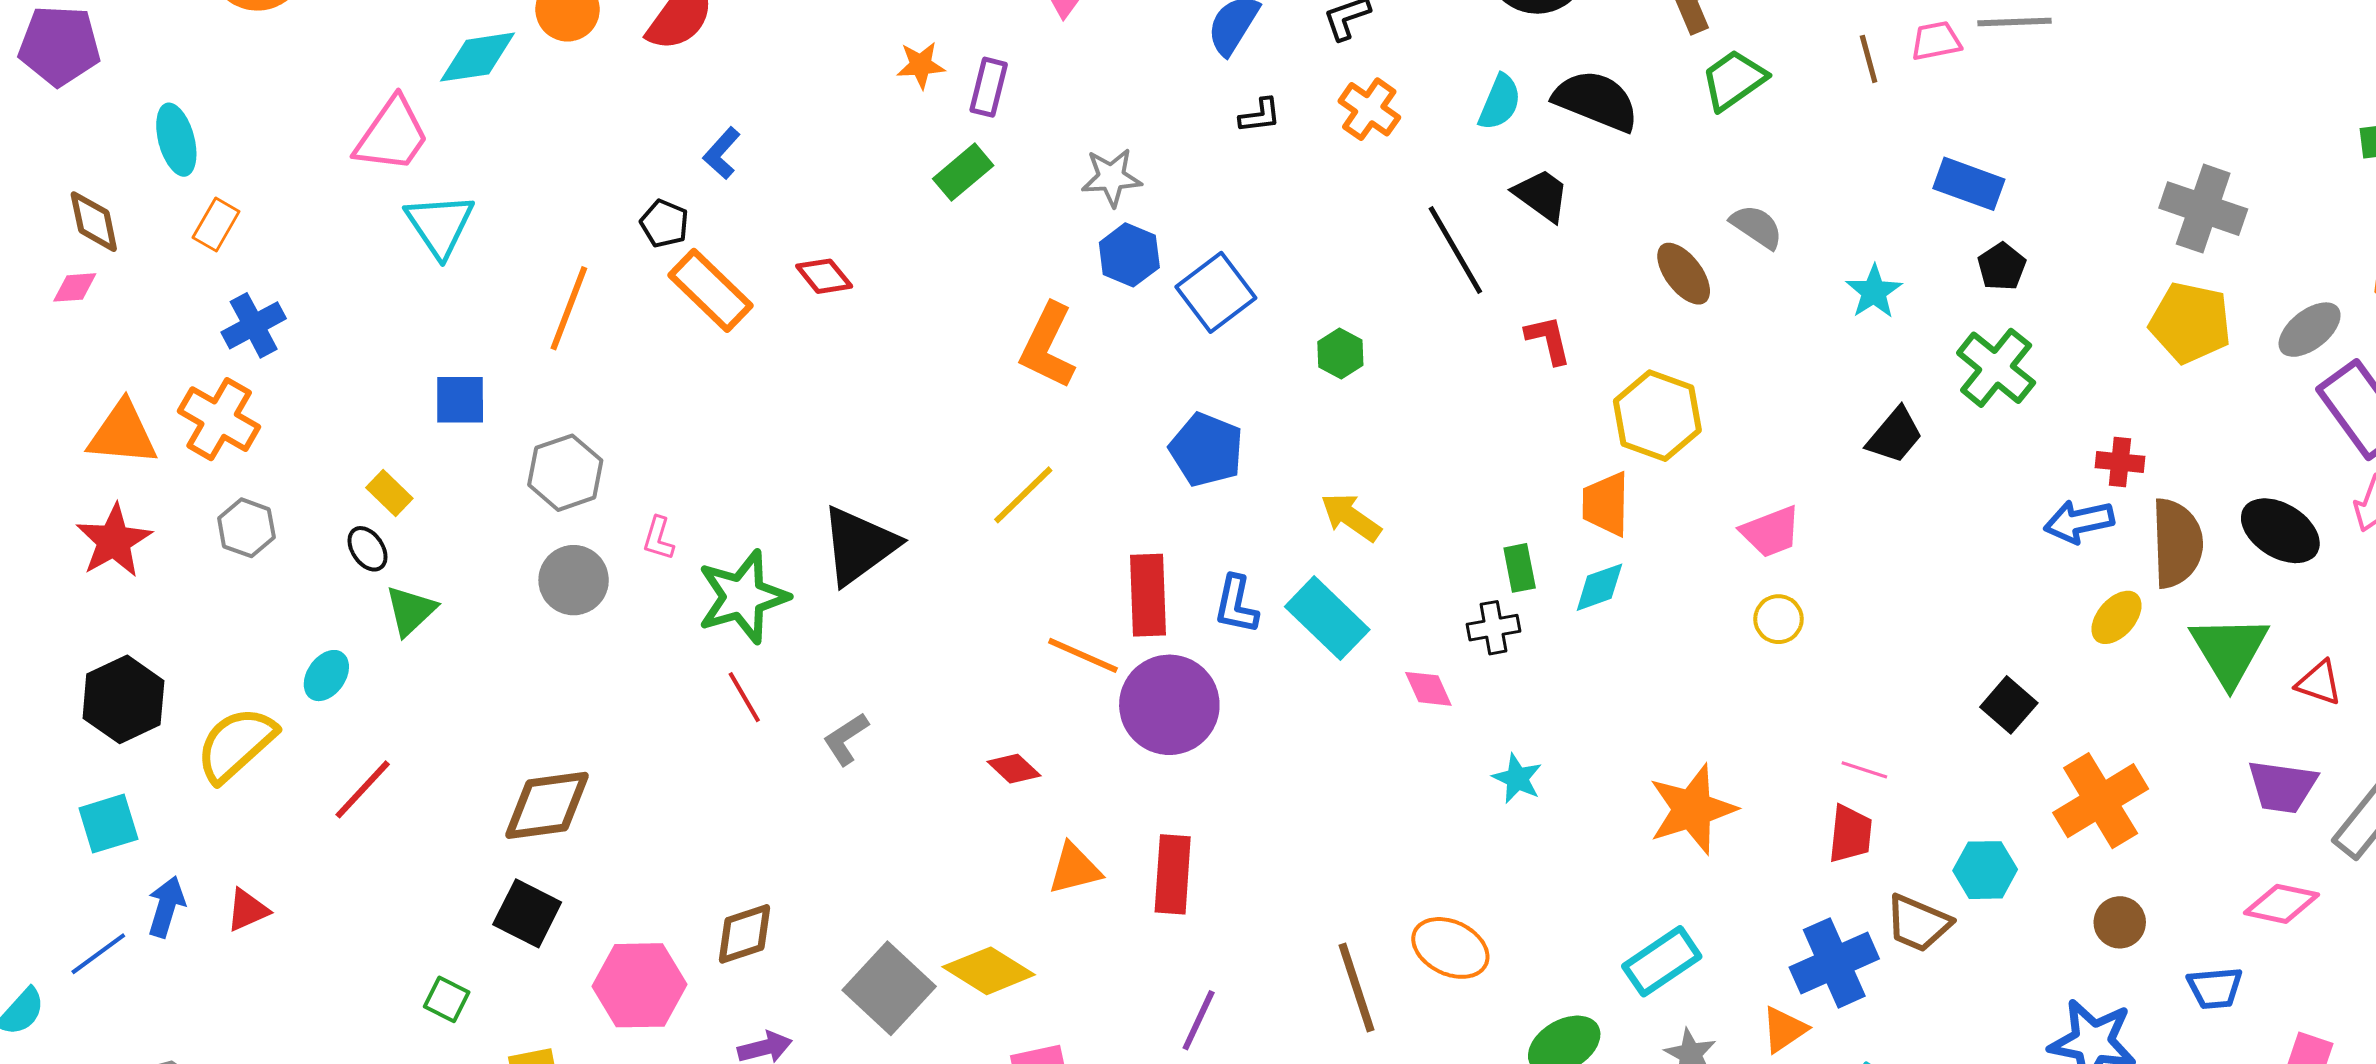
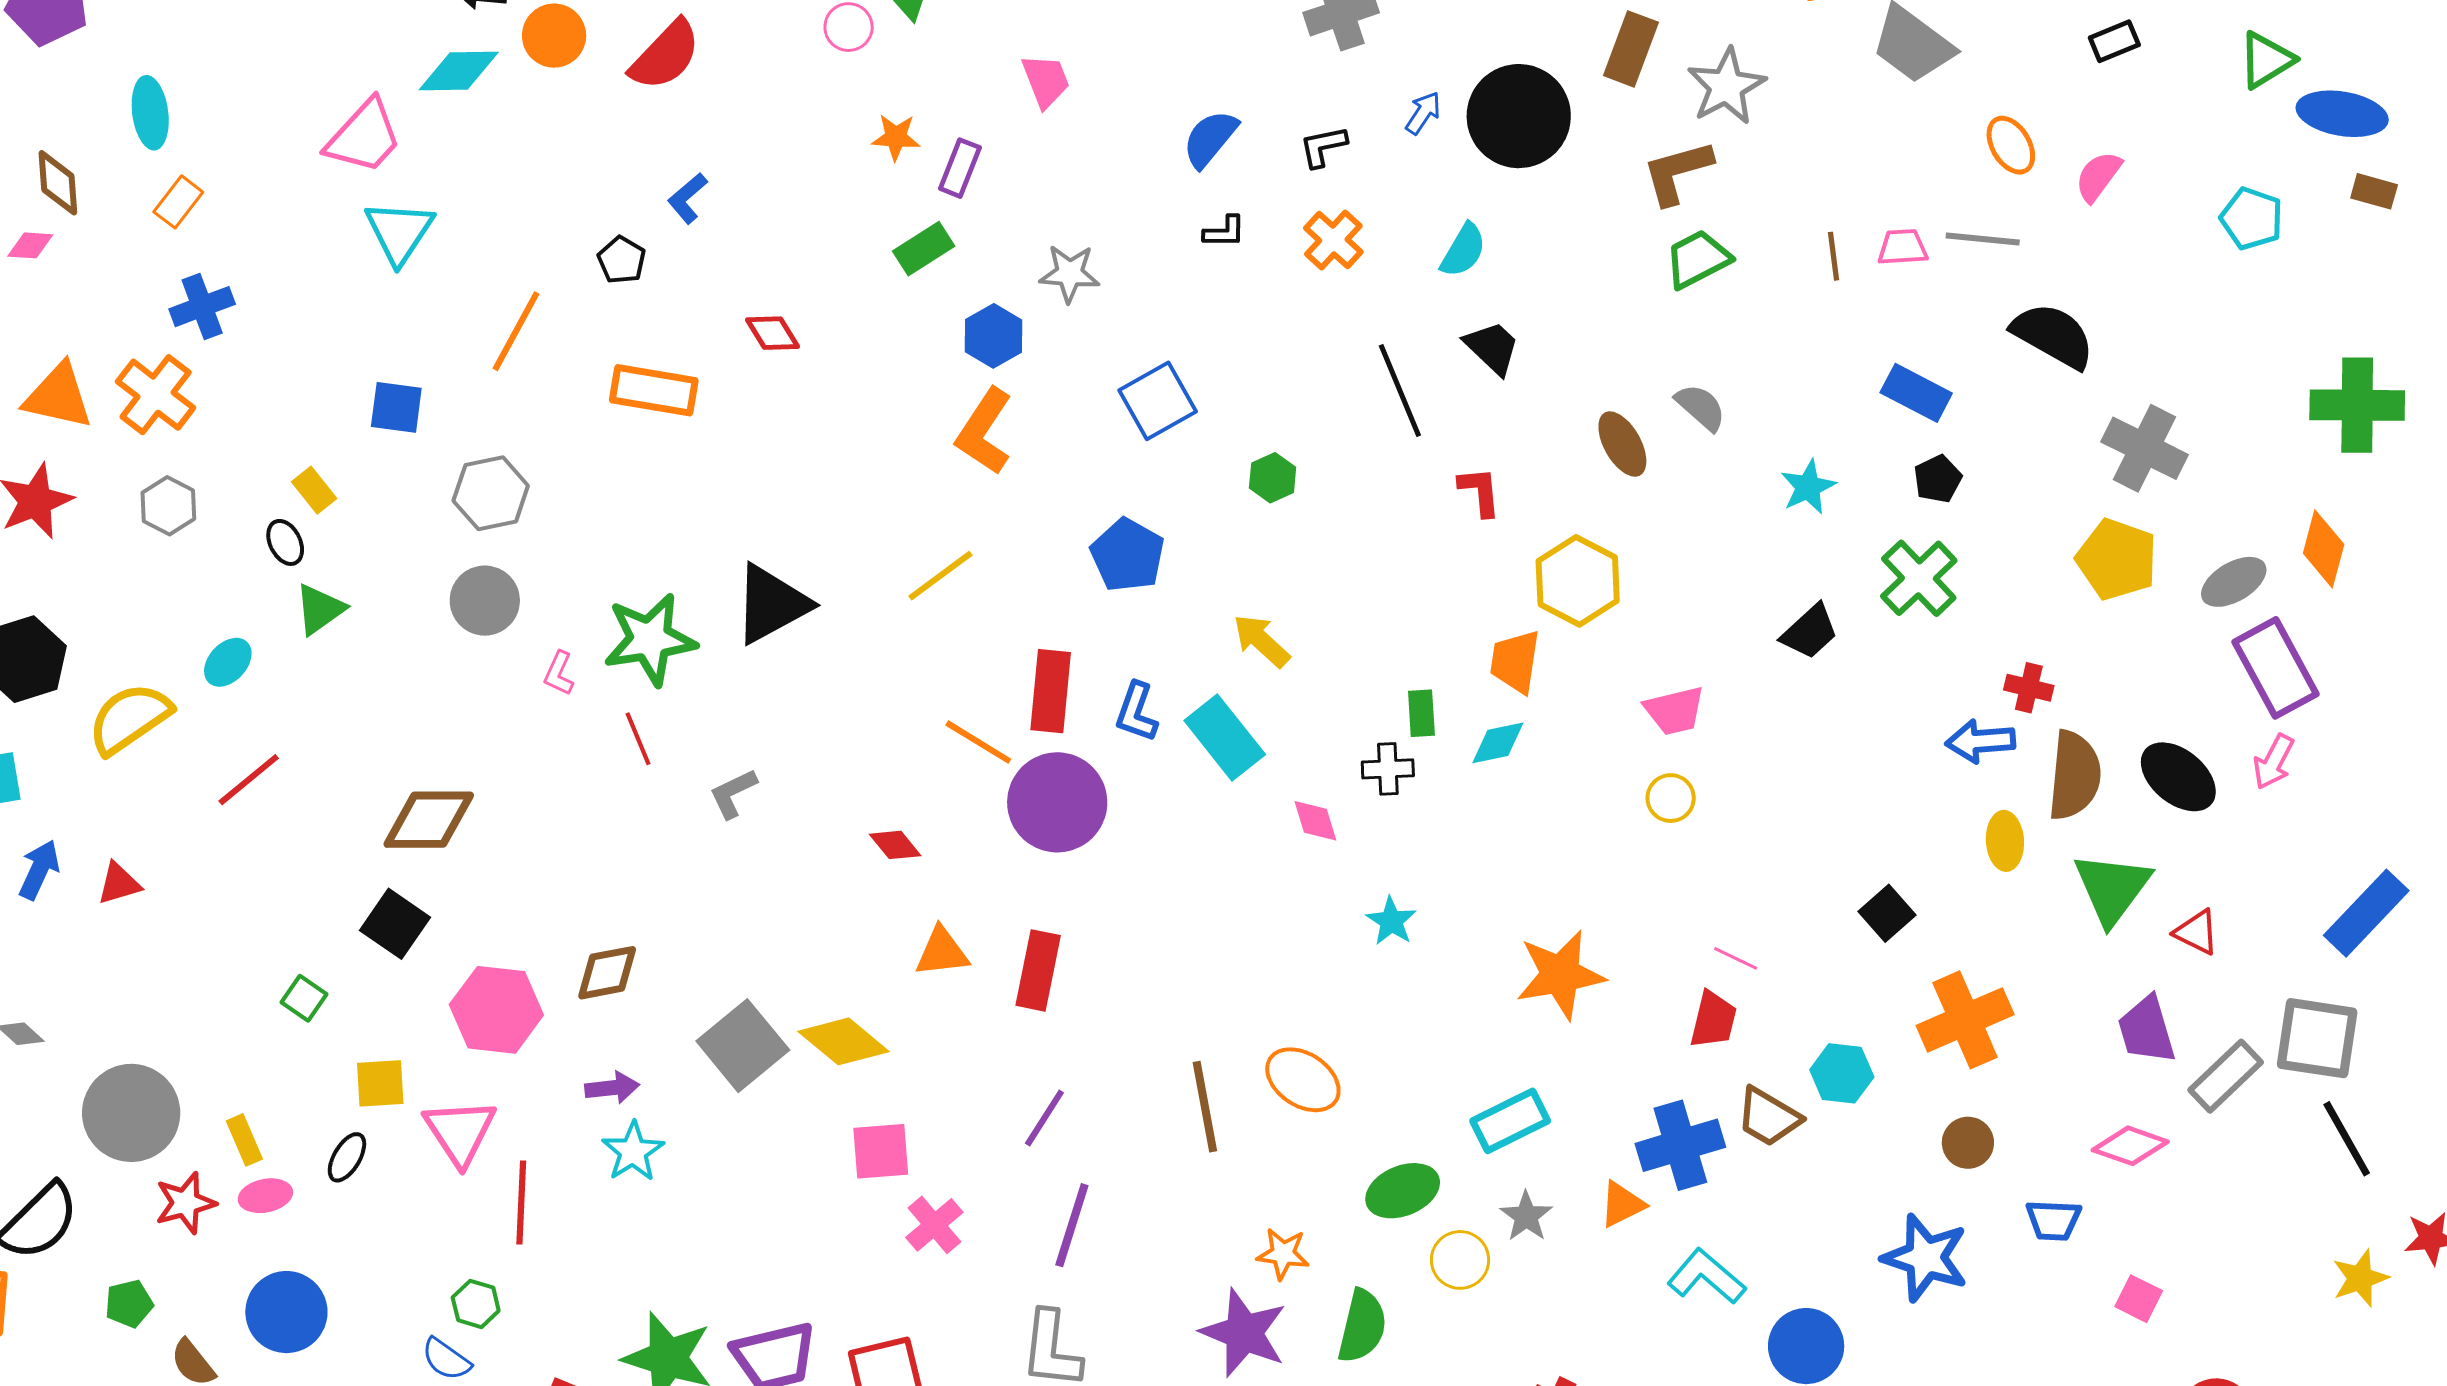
black semicircle: (1596, 101) -> (2053, 335), moved
blue hexagon: (1129, 255) -> (993, 336), moved
orange rectangle: (711, 290) -> (654, 390), moved, turned -42
pink L-shape: (658, 538) -> (559, 673), moved
yellow ellipse: (2116, 617) -> (2005, 841), turned -52
purple trapezoid: (2282, 786) -> (2147, 1030), turned 58

